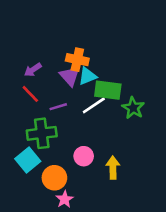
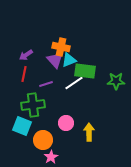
red line: (30, 94) -> (24, 74), turned 56
green star: (133, 108) -> (116, 81), moved, turned -30
cyan square: (28, 160) -> (22, 126), turned -30

